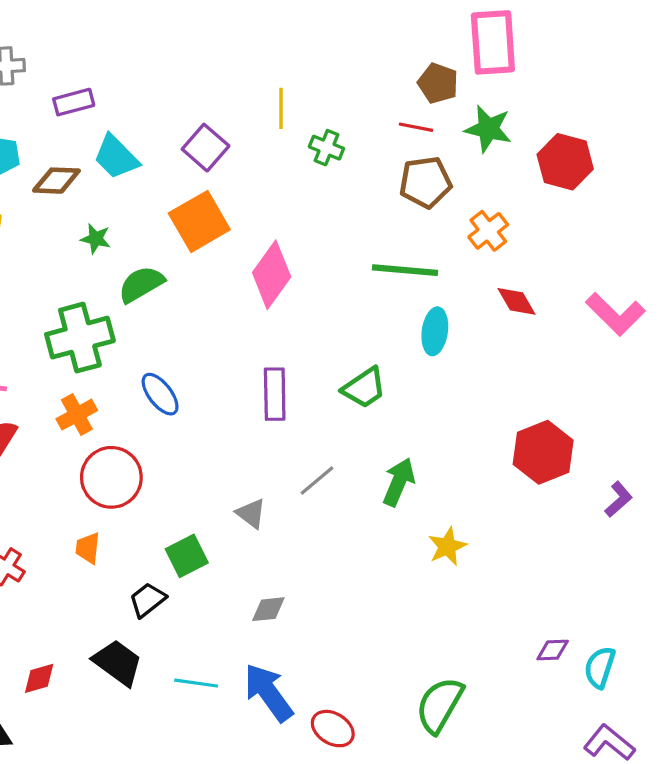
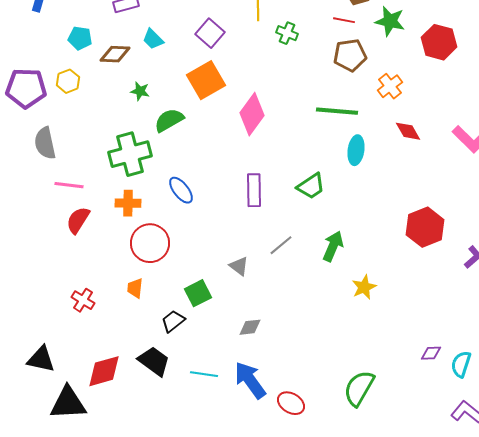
cyan trapezoid: (116, 157) -> (153, 39), size x0.7
orange cross: (77, 415) -> (128, 203), turned 30
red diamond: (39, 678) -> (104, 371), size x1.6

